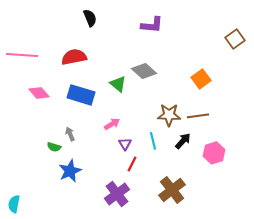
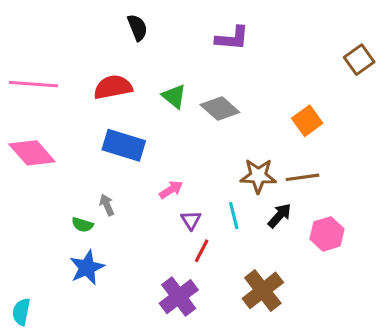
green triangle: (118, 84) -> (174, 96), moved
pink diamond: (39, 93) -> (32, 153), moved, size x1.4
blue star: (70, 171) -> (87, 268), moved

